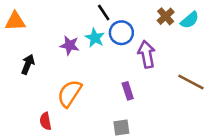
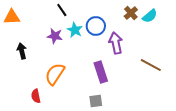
black line: (104, 12) -> (62, 10), moved
black arrow: (28, 64) -> (22, 51), turned -35
purple rectangle: (128, 91) -> (101, 72), size x1.5

